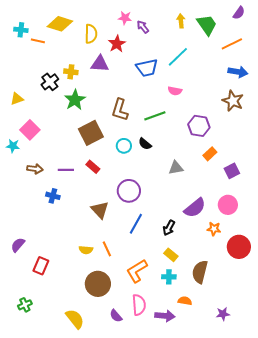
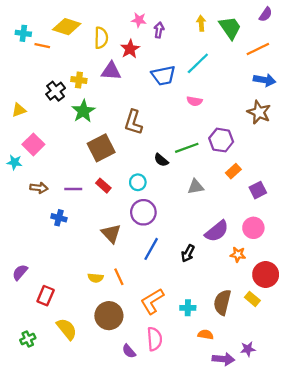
purple arrow: (143, 27) -> (159, 30), turned 48
green line: (155, 116) -> (187, 148), moved
cyan circle: (124, 146) -> (138, 182), moved
yellow rectangle: (171, 255) -> (252, 299), moved
purple arrow: (165, 316) -> (223, 359), moved
yellow semicircle: (75, 319) -> (67, 329), moved

